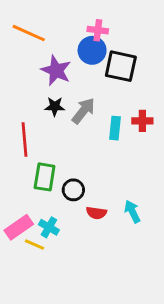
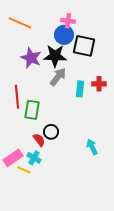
purple star: (56, 70) -> (31, 58), moved
black star: (55, 106) -> (55, 56), moved, size x1.6
green rectangle: (45, 177) -> (32, 110), moved
red semicircle: (96, 213) -> (39, 140), moved, turned -136

